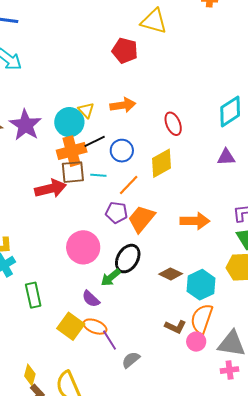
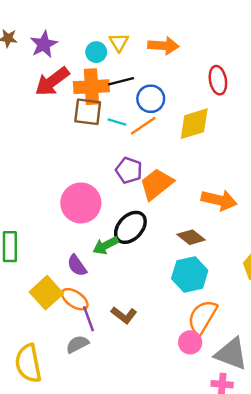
cyan circle: (69, 122) -> (96, 52), size x0.6
purple star: (25, 125) -> (44, 44), size x0.7
orange line: (129, 185) -> (143, 126), moved
red arrow: (51, 189) -> (52, 81), moved, turned 144
brown diamond: (171, 274) -> (191, 237), moved
cyan hexagon: (201, 285) -> (190, 275), moved
brown L-shape: (175, 327) -> (124, 315), moved
gray semicircle: (131, 360) -> (77, 344), moved

